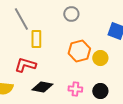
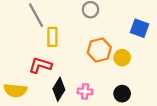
black diamond: (42, 87) -> (59, 89), turned -70
pink cross: (75, 89) -> (85, 91), moved

